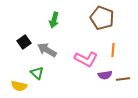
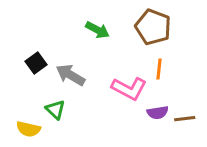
green arrow: (54, 20) -> (97, 30), moved, turned -77
orange line: (113, 50) -> (159, 69), moved

